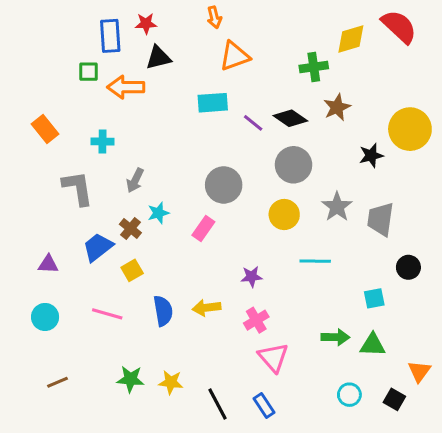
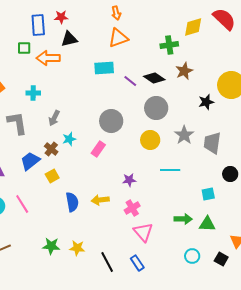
orange arrow: (214, 17) -> (116, 13), moved
pink line: (107, 314) -> (22, 204), moved, turned 42

